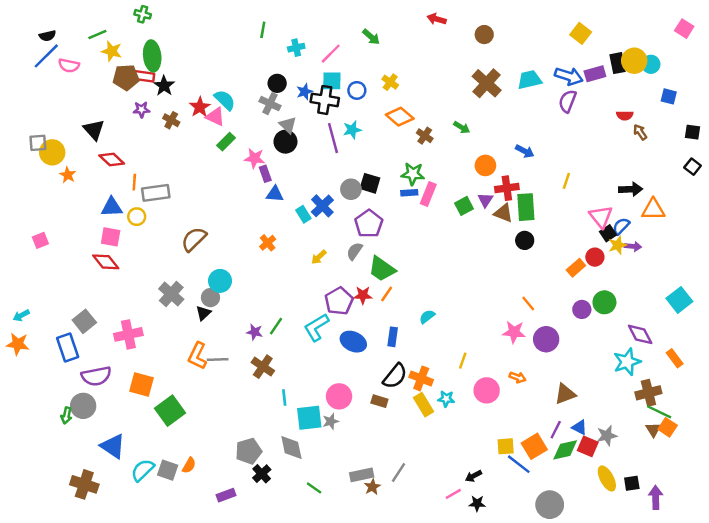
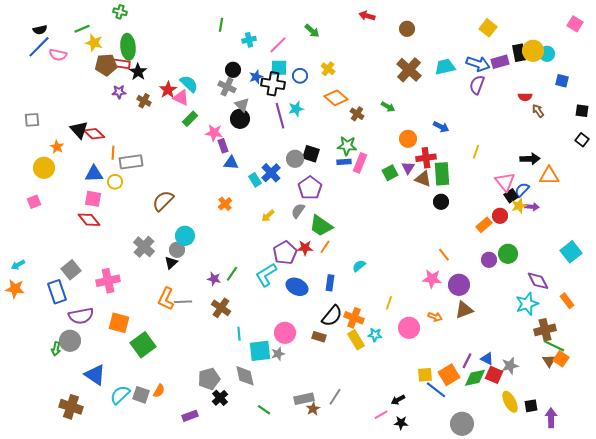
black triangle: (94, 130) -> (79, 130), moved
yellow circle: (52, 152) -> (44, 168), moved
brown triangle: (565, 394) -> (464, 310), moved

